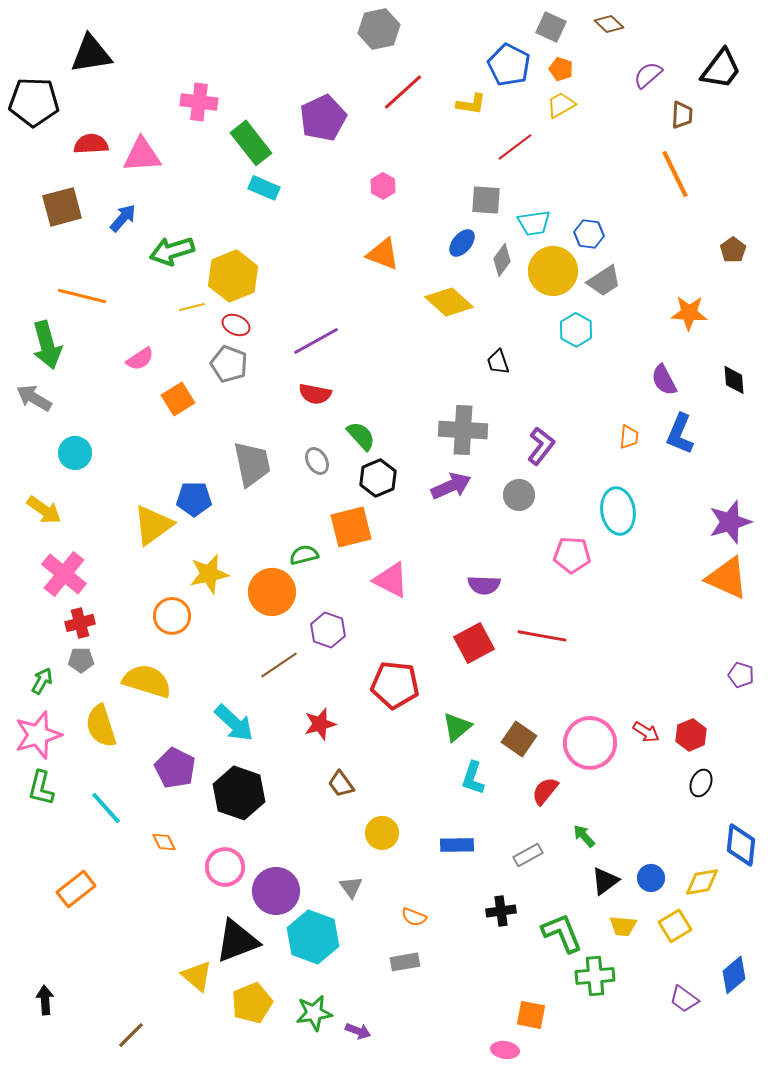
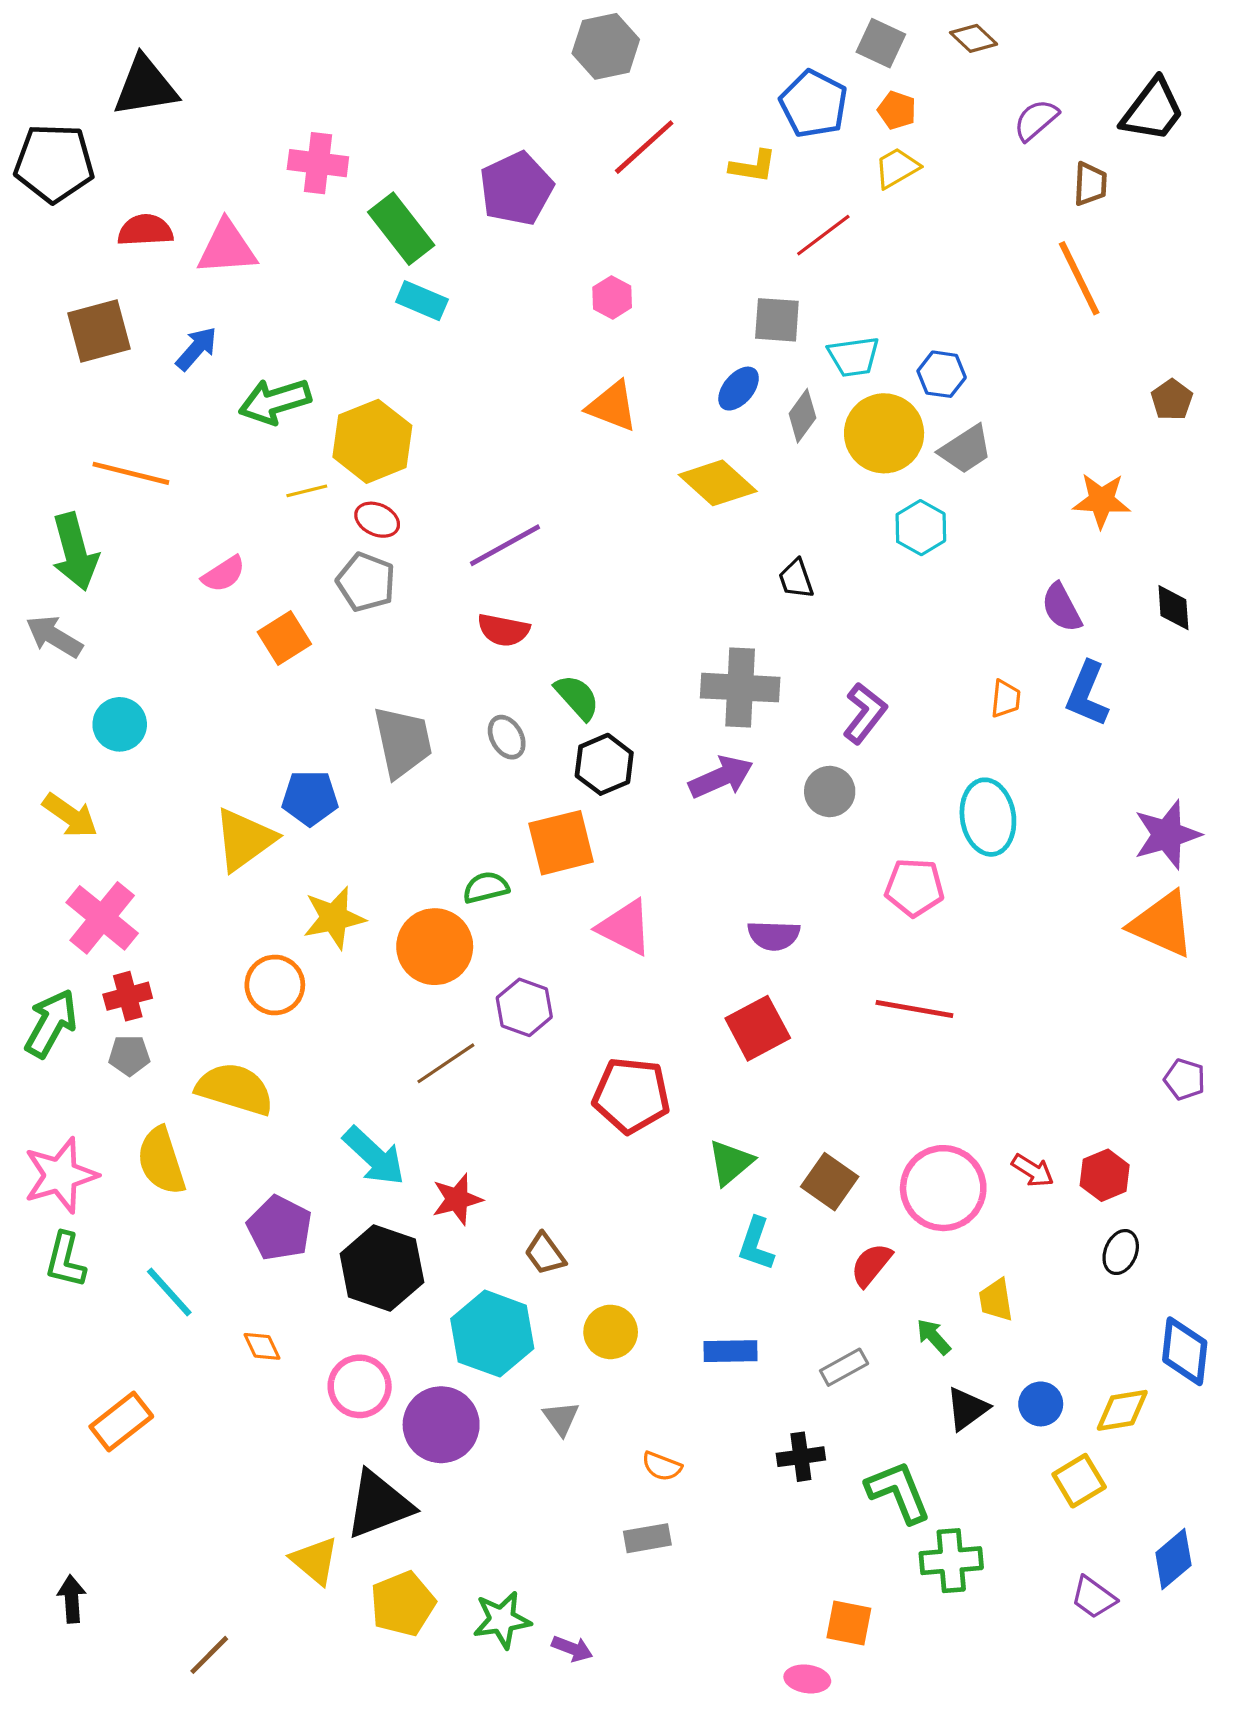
red line: (542, 636) -> (914, 1009), moved
green arrow: (42, 681) -> (51, 1023), moved, size x1.6
red star: (320, 724) -> (457, 1199), moved
yellow trapezoid: (623, 926) -> (996, 1300), moved, turned 76
cyan hexagon: (313, 937) -> (492, 1334), moved

